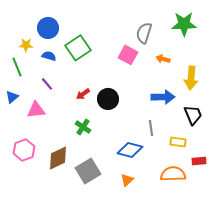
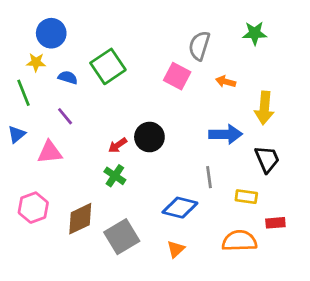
green star: (184, 24) -> (255, 33), size x0.7
blue circle: (48, 28) -> (51, 33), moved
red arrow: (83, 94) -> (118, 145), moved

